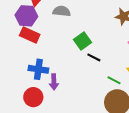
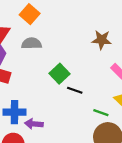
purple arrow: (54, 82) -> (34, 124), turned 105

